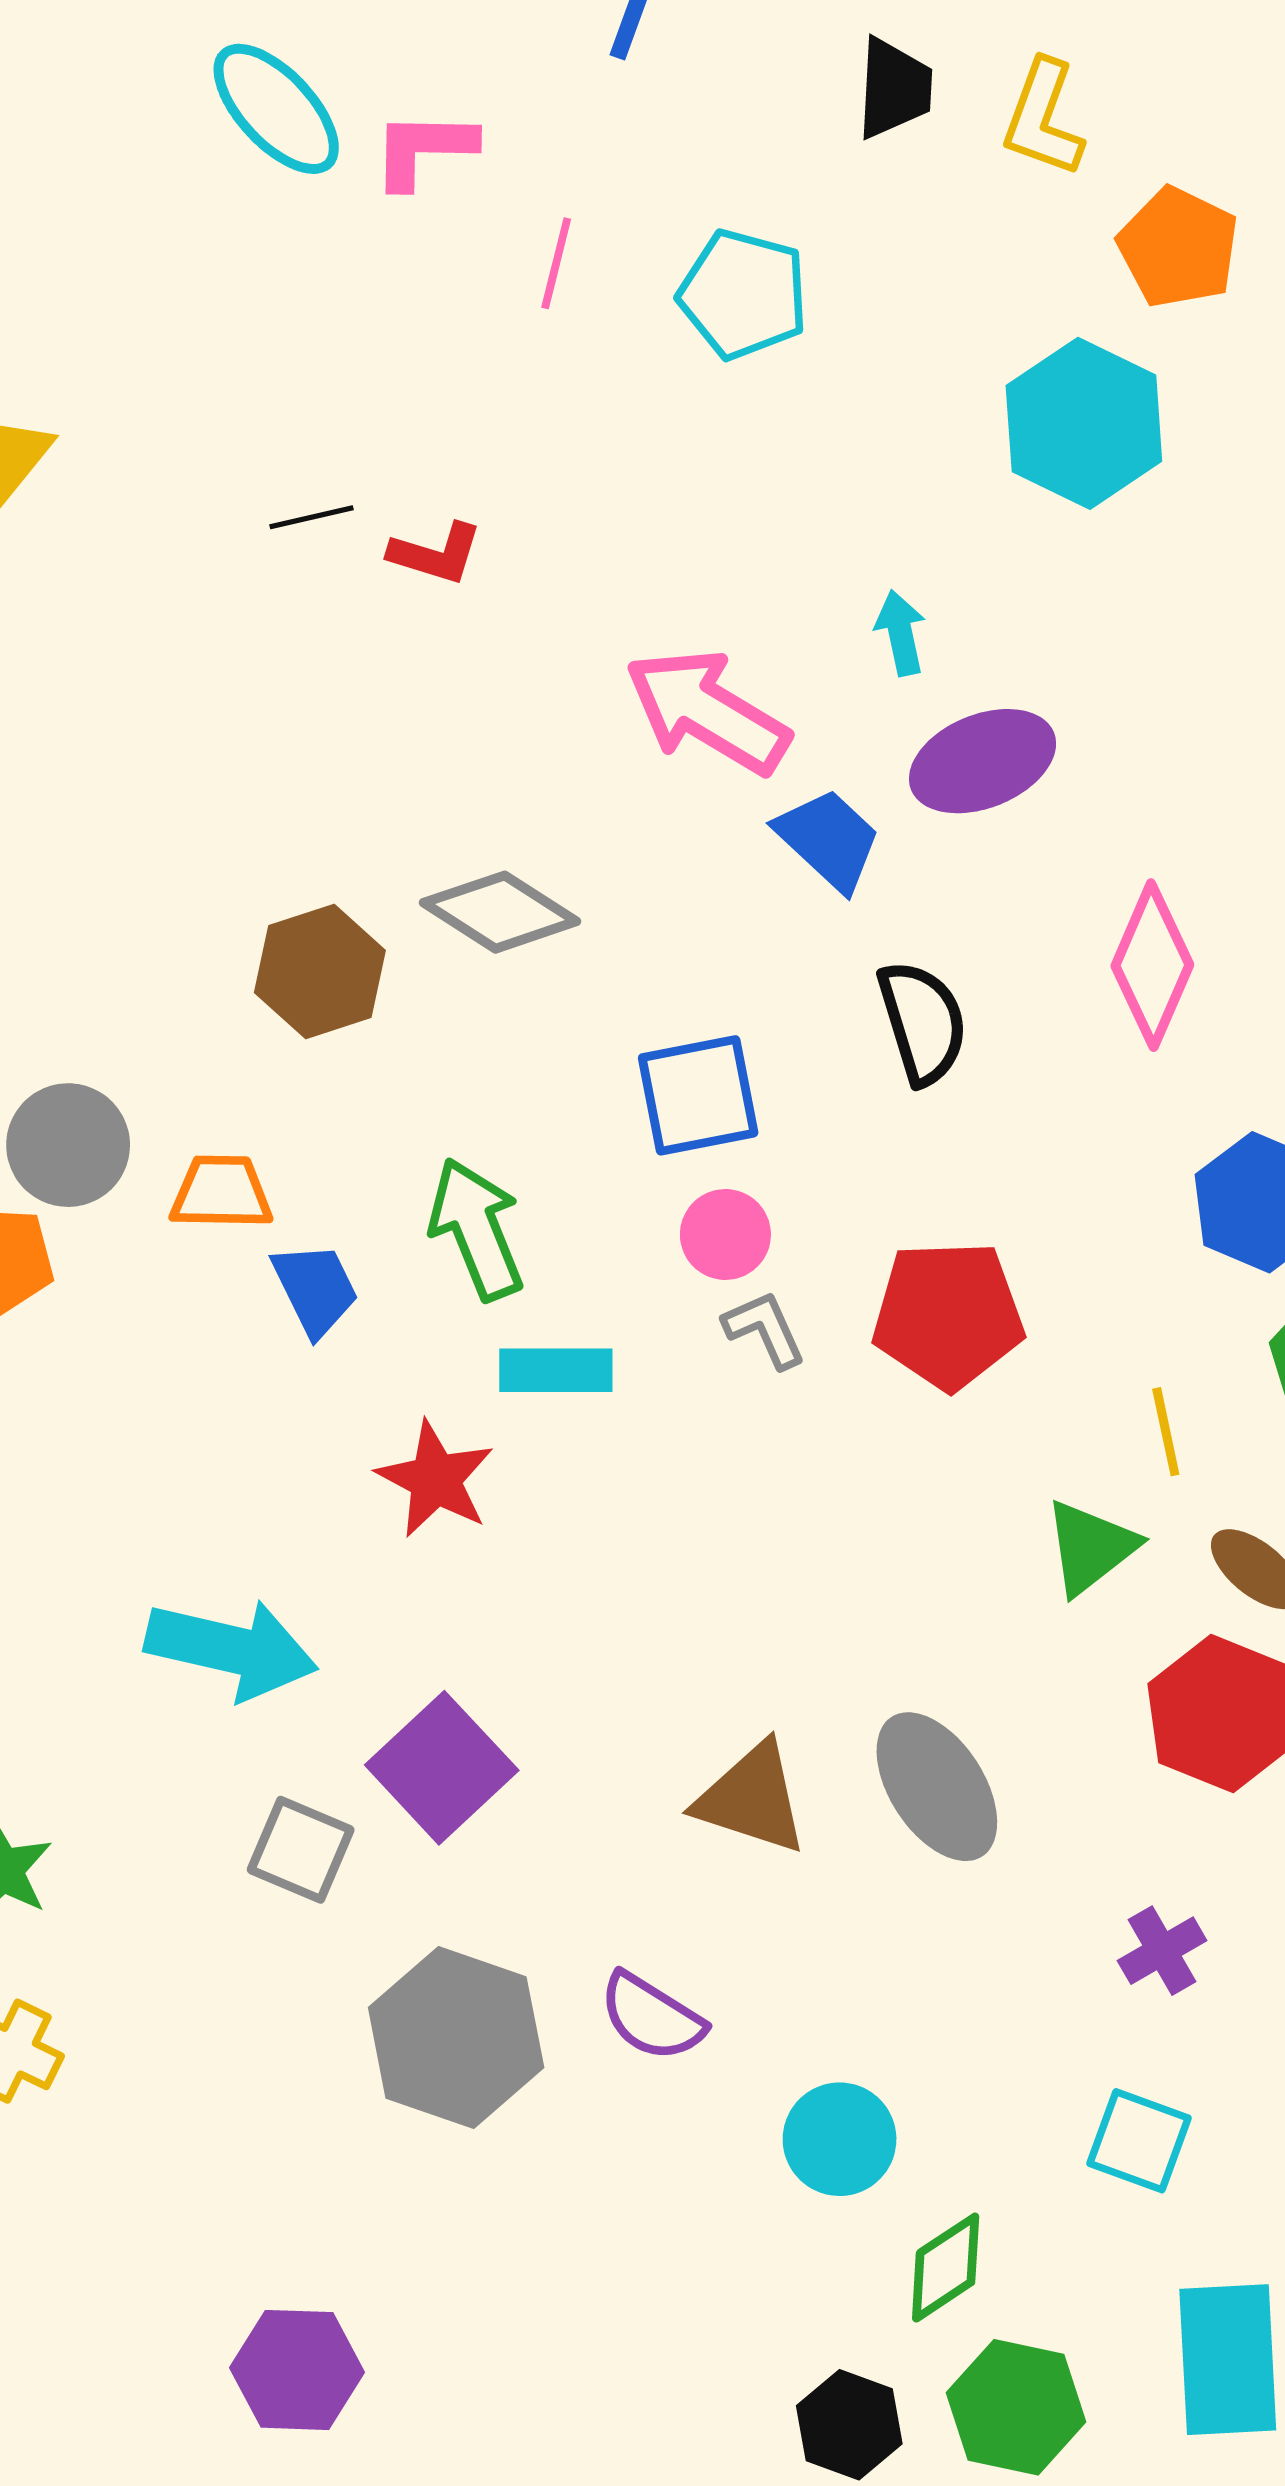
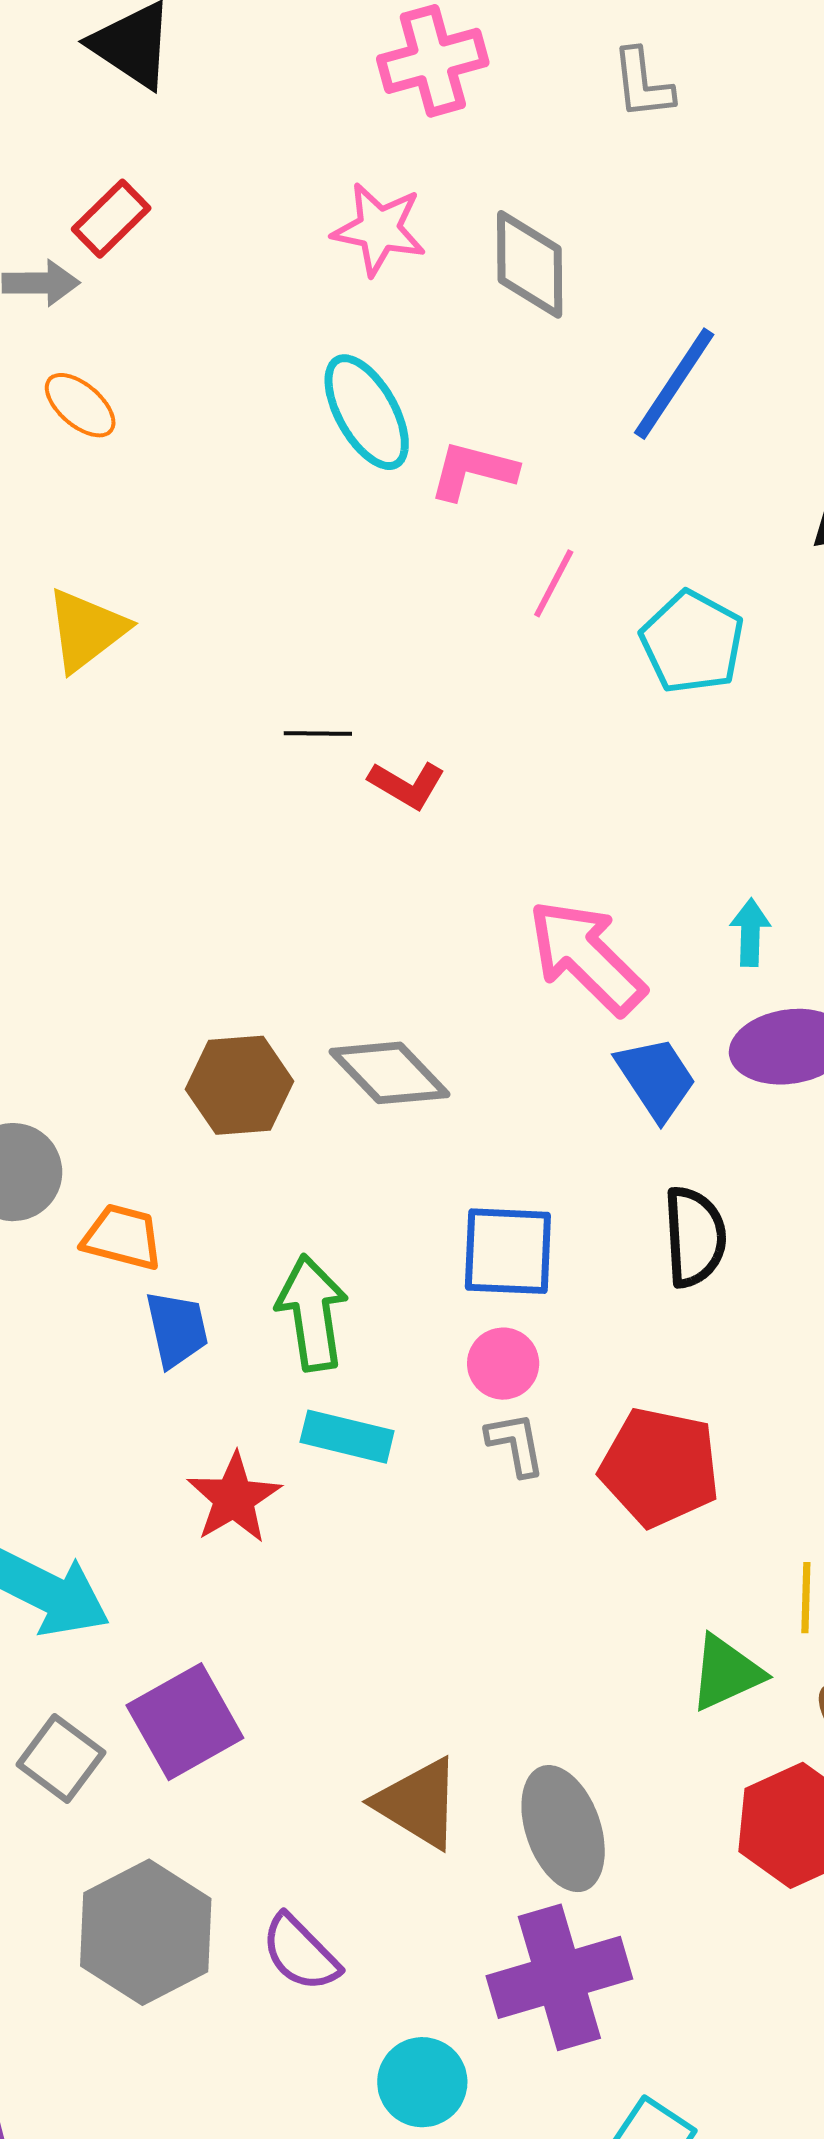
purple cross: (1162, 1951) -> (559, 1977), moved, size x2.0

